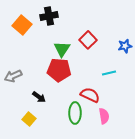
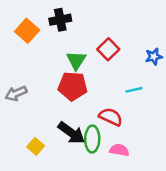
black arrow: (39, 97) -> (71, 133), moved, size x1.6
pink semicircle: (104, 116) -> (119, 150), moved, turned -70

